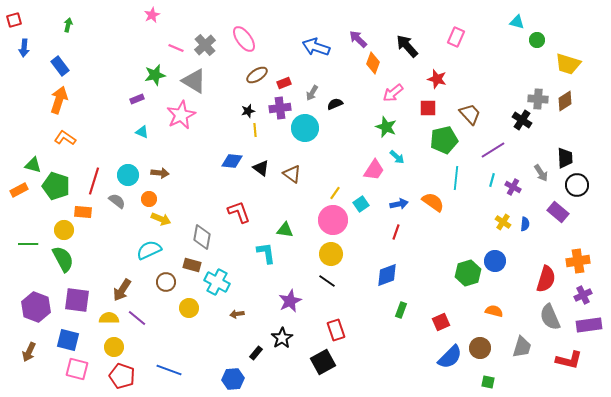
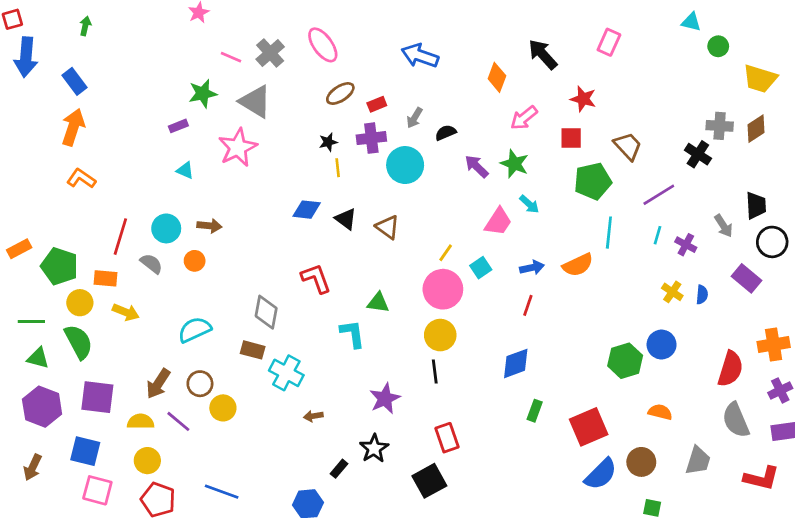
purple arrow: (358, 39) -> (477, 166), moved
blue arrow: (24, 48) -> (26, 57), size x1.6
green triangle: (33, 165) -> (38, 358), moved
green pentagon: (56, 186) -> (60, 266), moved
orange semicircle: (433, 202) -> (578, 265), turned 120
yellow arrow: (161, 219) -> (126, 312), moved
black line: (327, 281) -> (435, 372), turned 48
brown circle: (166, 282) -> (200, 384), moved
yellow circle: (189, 308) -> (223, 408), moved
red square: (441, 322) -> (589, 427), size x1.6

